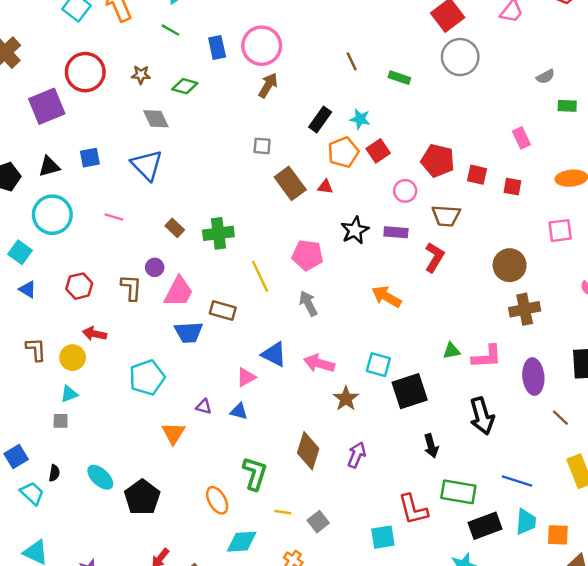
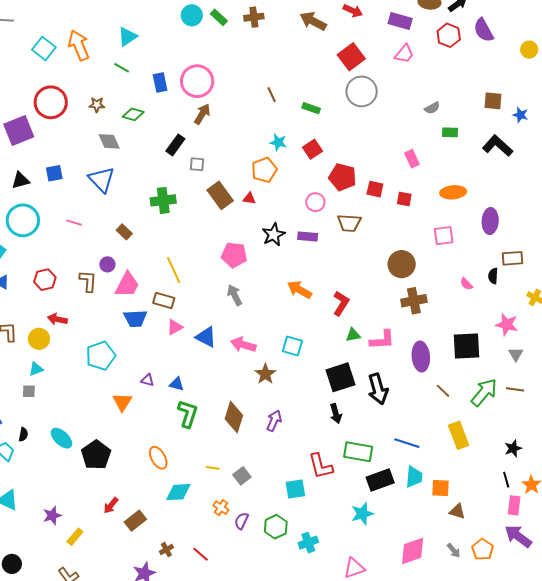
black rectangle: (320, 119) -> (175, 145), moved
red square: (378, 151) -> (313, 149), moved
green cross: (218, 233) -> (163, 200), moved
red L-shape: (434, 257) -> (341, 303), moved
yellow line: (260, 276) -> (174, 270), moved
pink triangle: (246, 377) -> (175, 327), moved
black square: (410, 391) -> (341, 377), moved
green L-shape: (255, 473) -> (188, 414), moved

